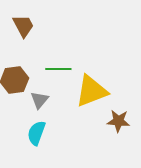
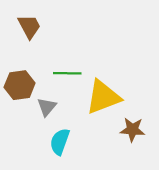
cyan semicircle: (36, 133) -> (60, 142), moved

